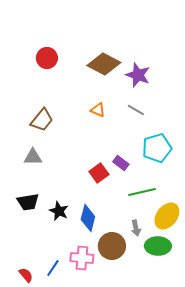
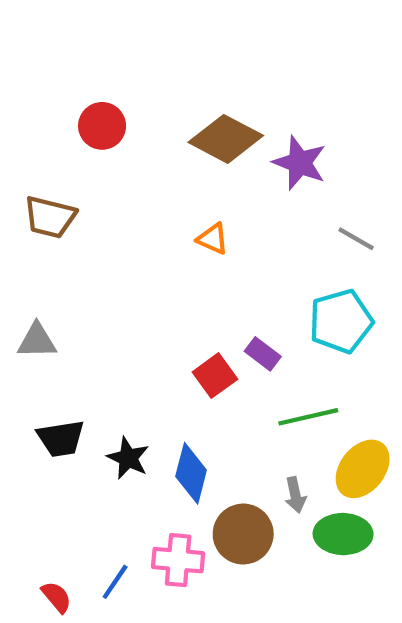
gray line: (136, 110) -> (356, 239), moved
brown trapezoid: (42, 120) -> (50, 217), moved, turned 65
gray triangle: (33, 157) -> (37, 341), moved

